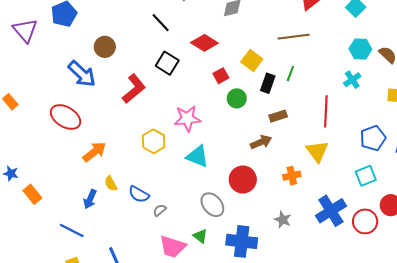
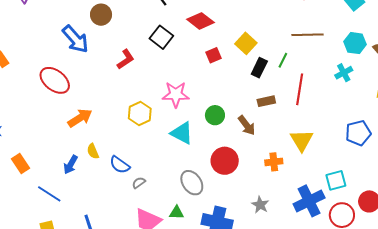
brown line: (294, 37) -> (308, 35), moved
red L-shape: (134, 89) -> (126, 59), size x0.7
green circle: (237, 98) -> (215, 115), moved
red line: (326, 111) -> (300, 89), moved
brown arrow: (261, 142) -> (247, 125), turned 70
cyan square: (366, 176) -> (336, 180), moved
orange rectangle: (32, 194) -> (20, 163), moved
green triangle: (200, 236) -> (177, 213), turned -42

